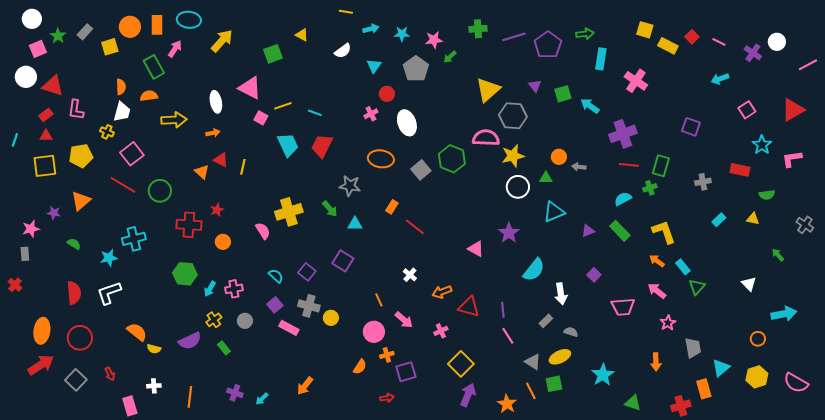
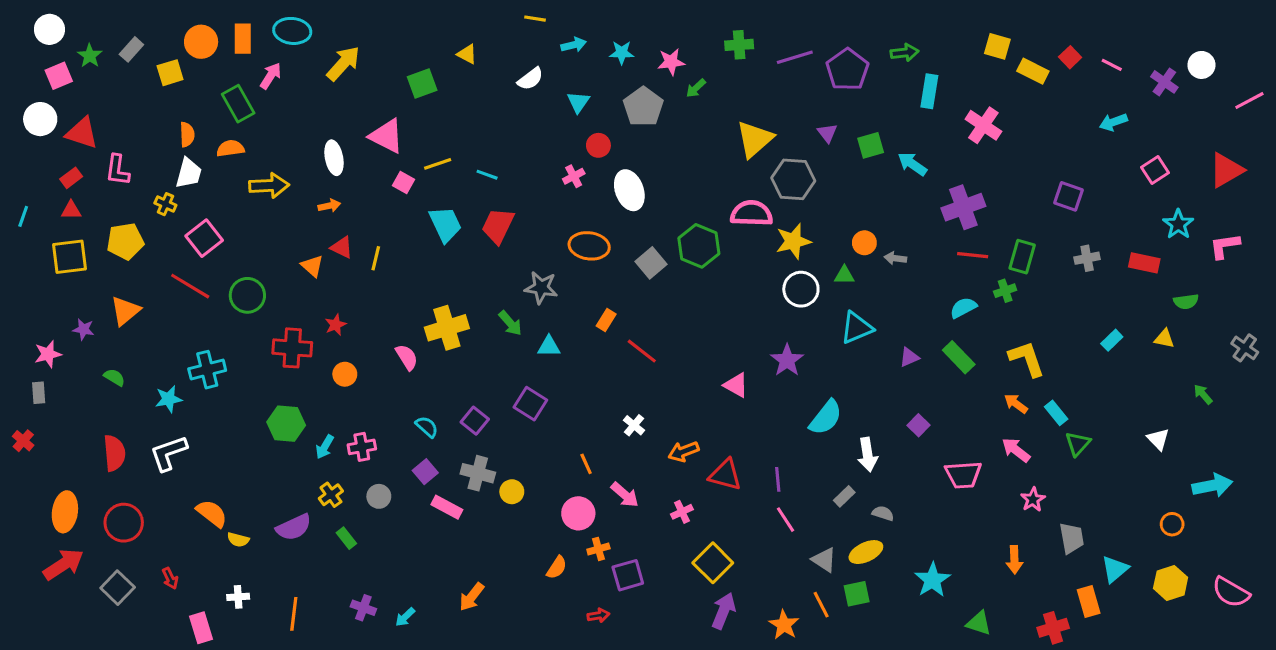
gray cross: (703, 182) -> (1087, 258), moved

